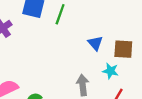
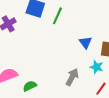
gray arrow: (83, 85) -> (72, 77), turned 30

